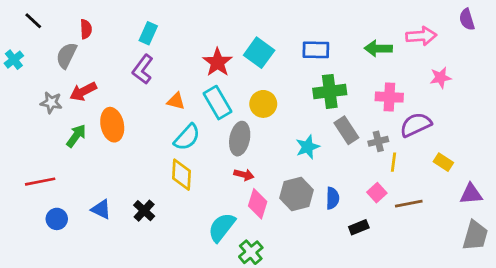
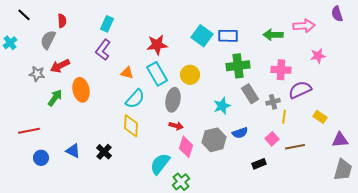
cyan square: (259, 53) -> (202, 36), moved
red star: (218, 62) -> (157, 45), turned 30
blue semicircle: (333, 198) -> (240, 133), moved, turned 70

